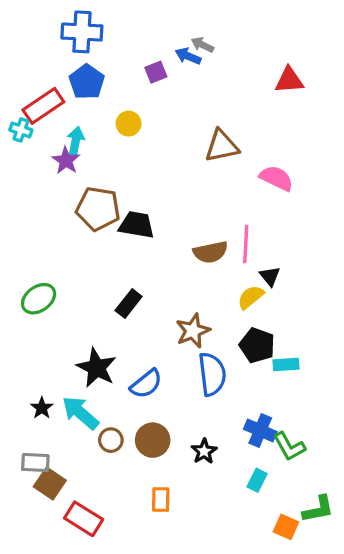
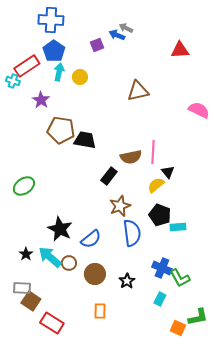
cyan arrow: (76, 141) -> (59, 72), moved
pink semicircle: (276, 178) -> (199, 110), moved
black rectangle: (129, 304) -> (109, 176), moved
brown circle: (111, 440) -> (69, 263), moved

